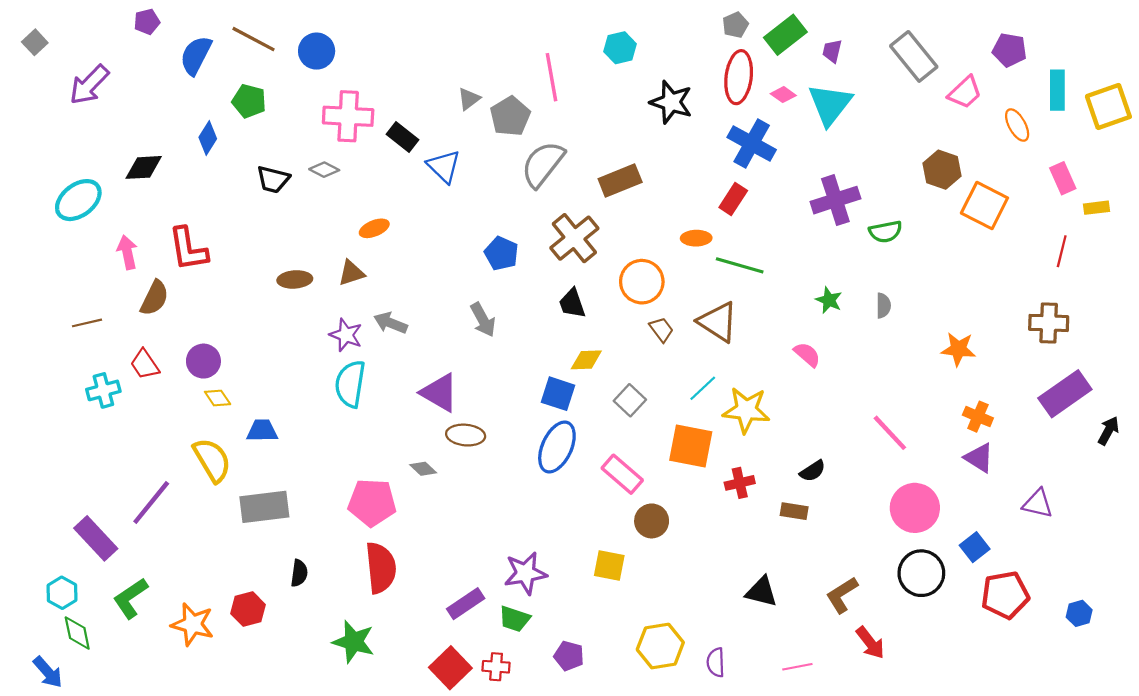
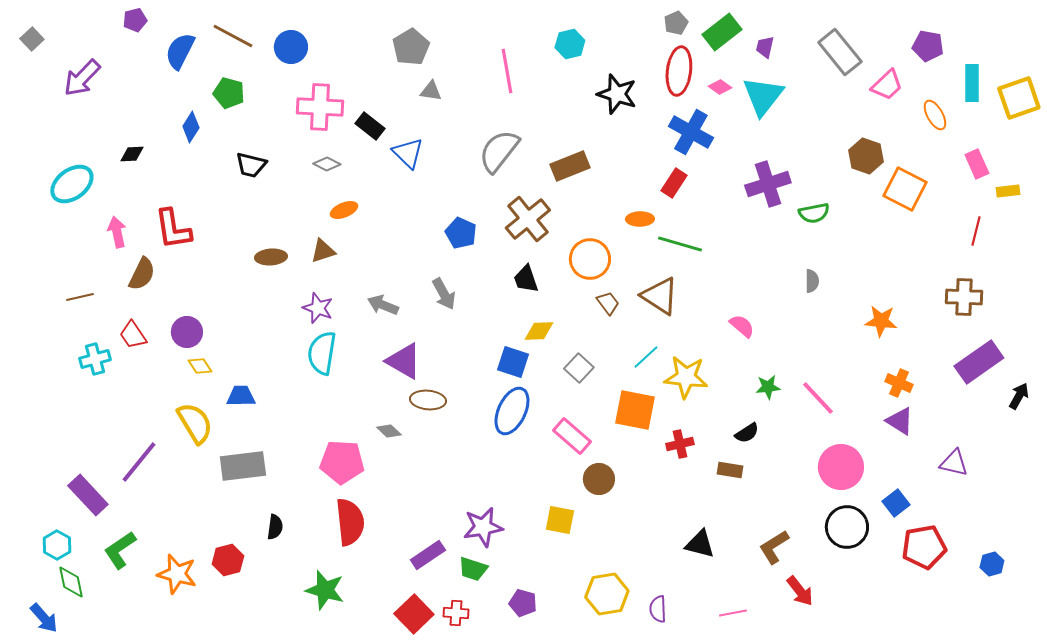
gray triangle: (469, 99) -> (431, 91), turned 45
gray pentagon: (510, 116) -> (411, 47), moved
black diamond: (144, 167) -> (132, 154), size x0.7
gray diamond: (324, 170) -> (327, 164), moved
green star: (829, 300) -> (768, 387), moved, turned -30
gray arrow: (391, 323) -> (383, 305), moved

